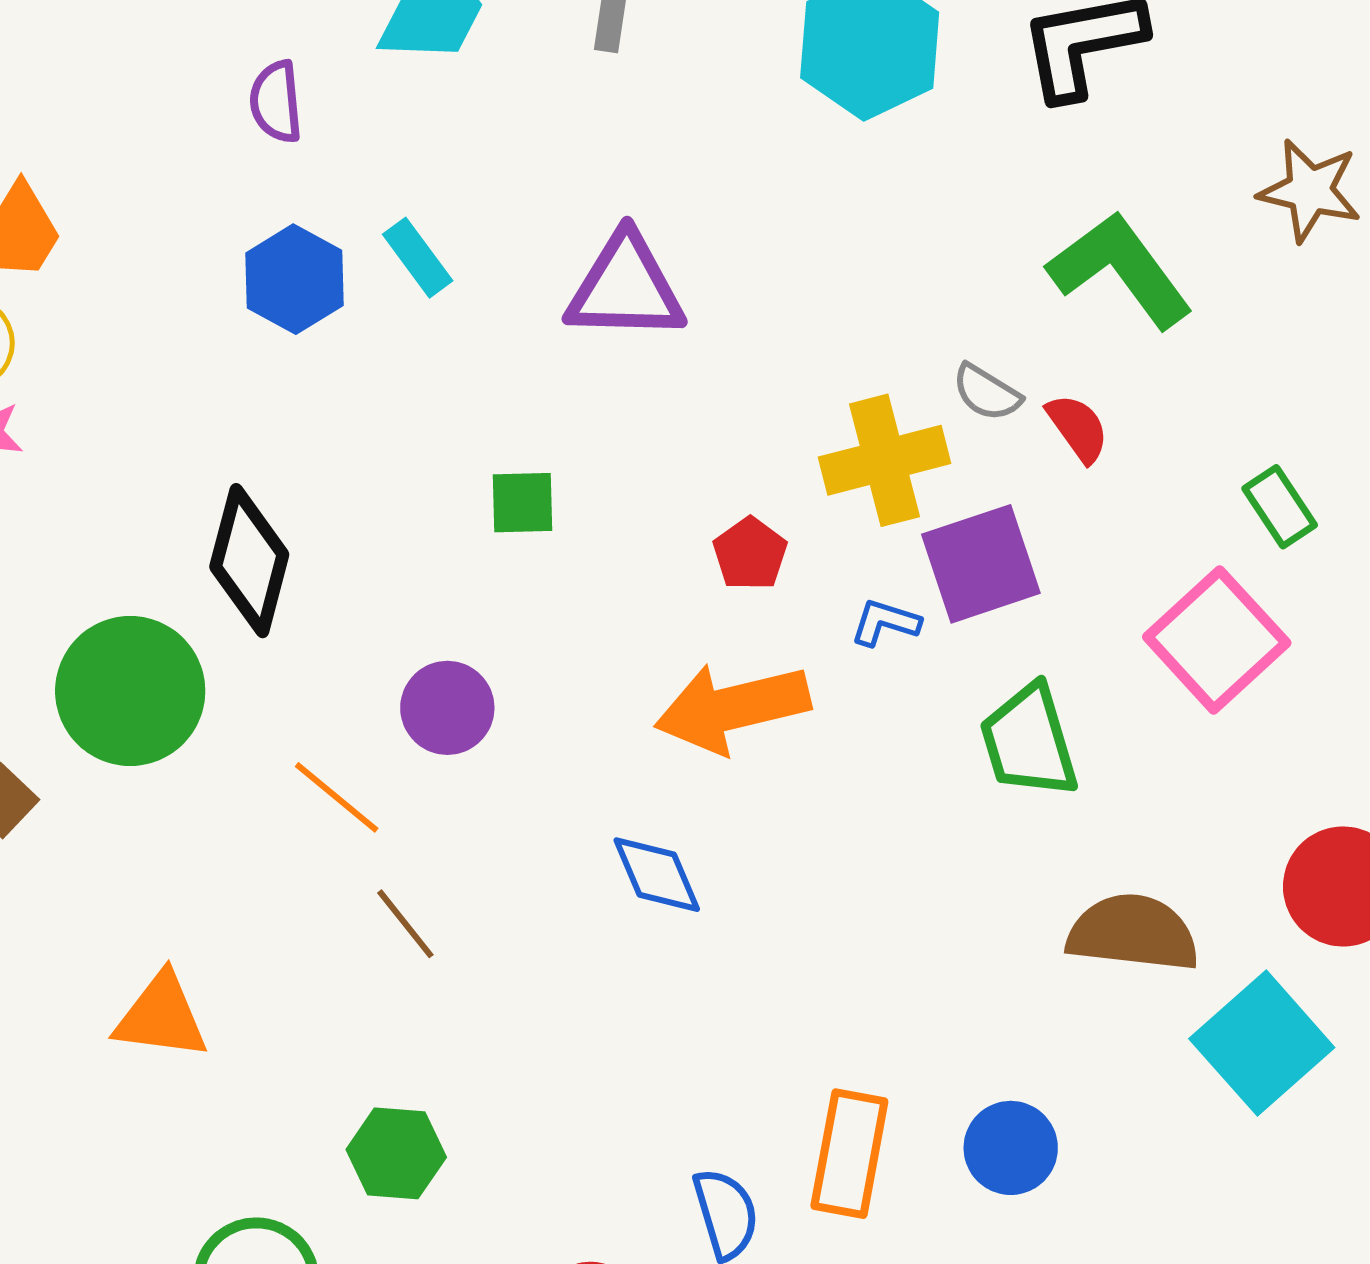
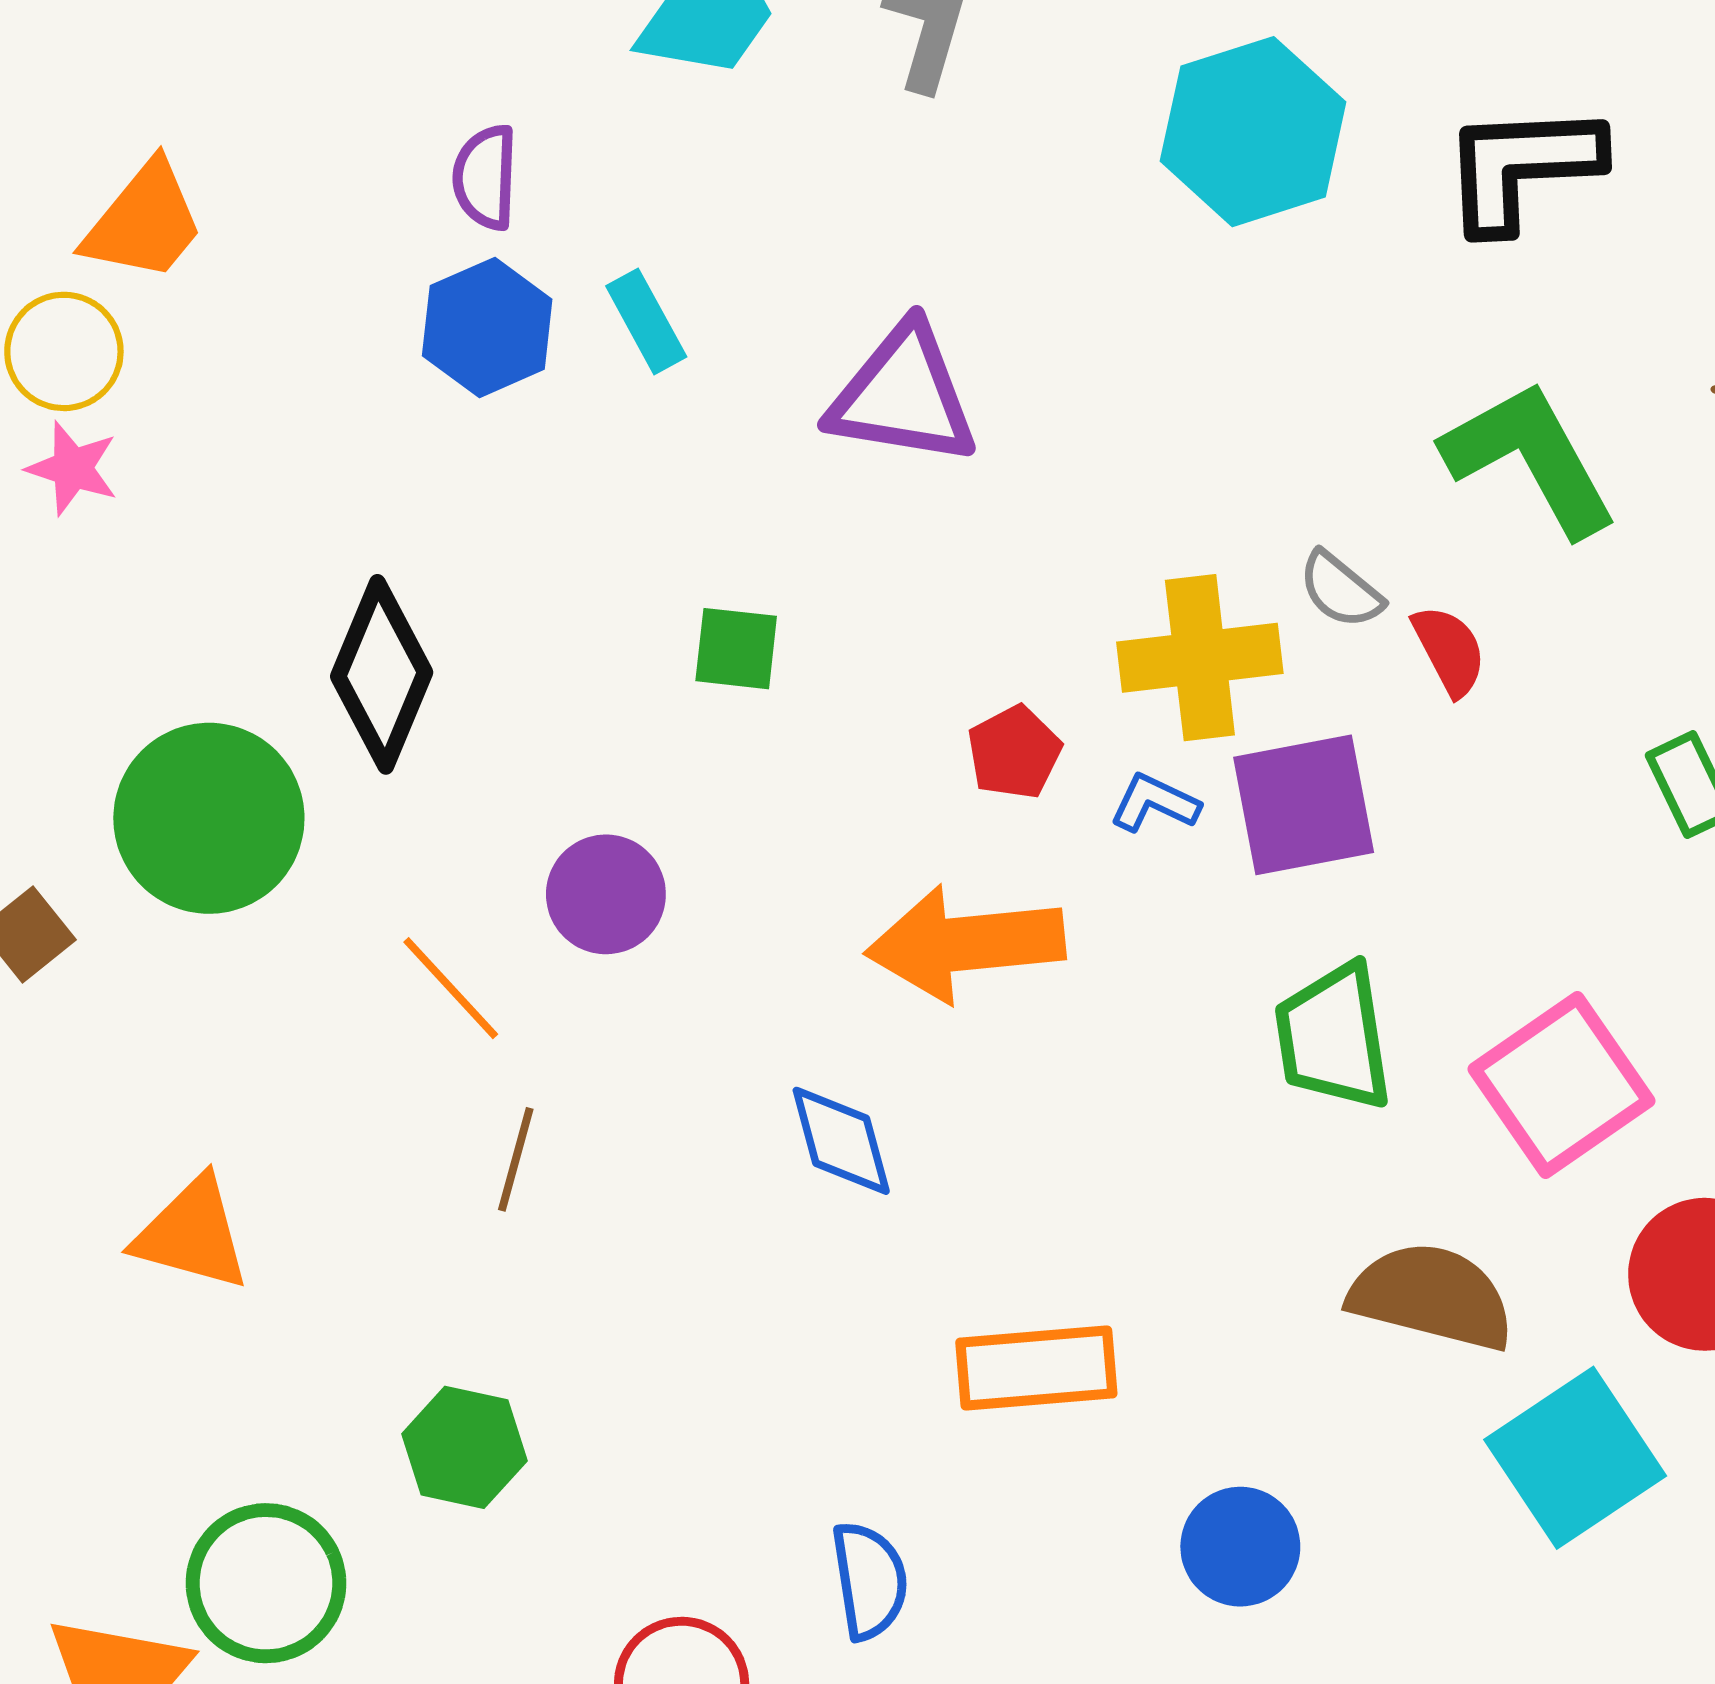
purple semicircle: (276, 102) -> (485, 177), moved
blue L-shape: (885, 622) -> (1155, 803), moved
pink square: (1217, 640) -> (1562, 1085), moved
brown line: (405, 924) -> (516, 1159), turned 46
orange rectangle: (849, 1154) -> (1036, 1368), moved, turned 67

